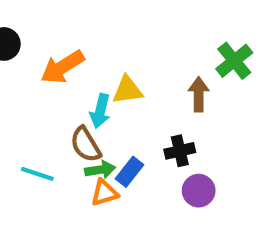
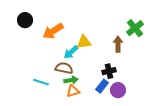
cyan arrow: (100, 111) -> (71, 52), turned 35
brown semicircle: (86, 145) -> (64, 68), turned 132
blue rectangle: (129, 172) -> (102, 86), moved

